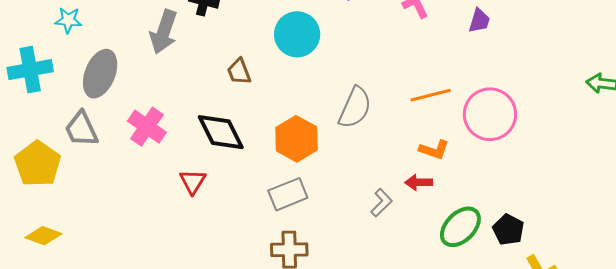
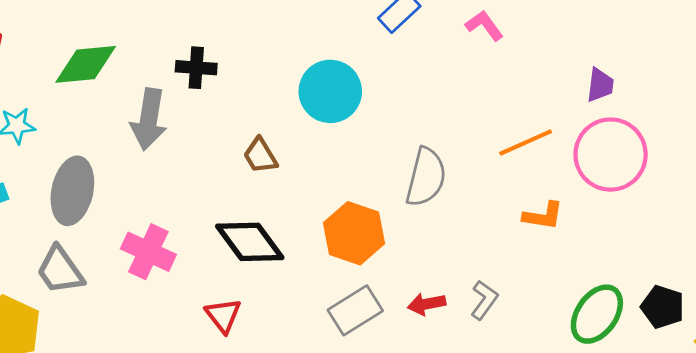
purple trapezoid: (479, 21) -> (600, 85), moved
red arrow: (419, 182) -> (427, 304), moved

